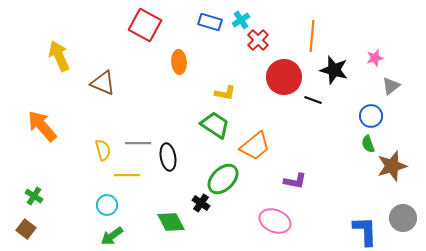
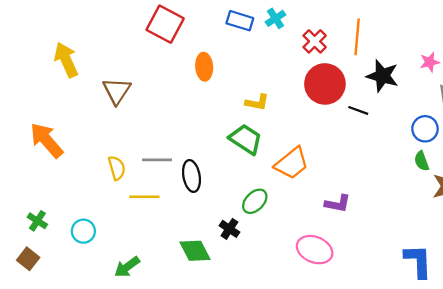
red cross: (258, 40) -> (315, 41), moved
brown triangle: (103, 83) -> (117, 91), turned 40
green ellipse: (223, 179) -> (255, 201), size x0.7
cyan circle: (107, 205) -> (83, 231), moved

